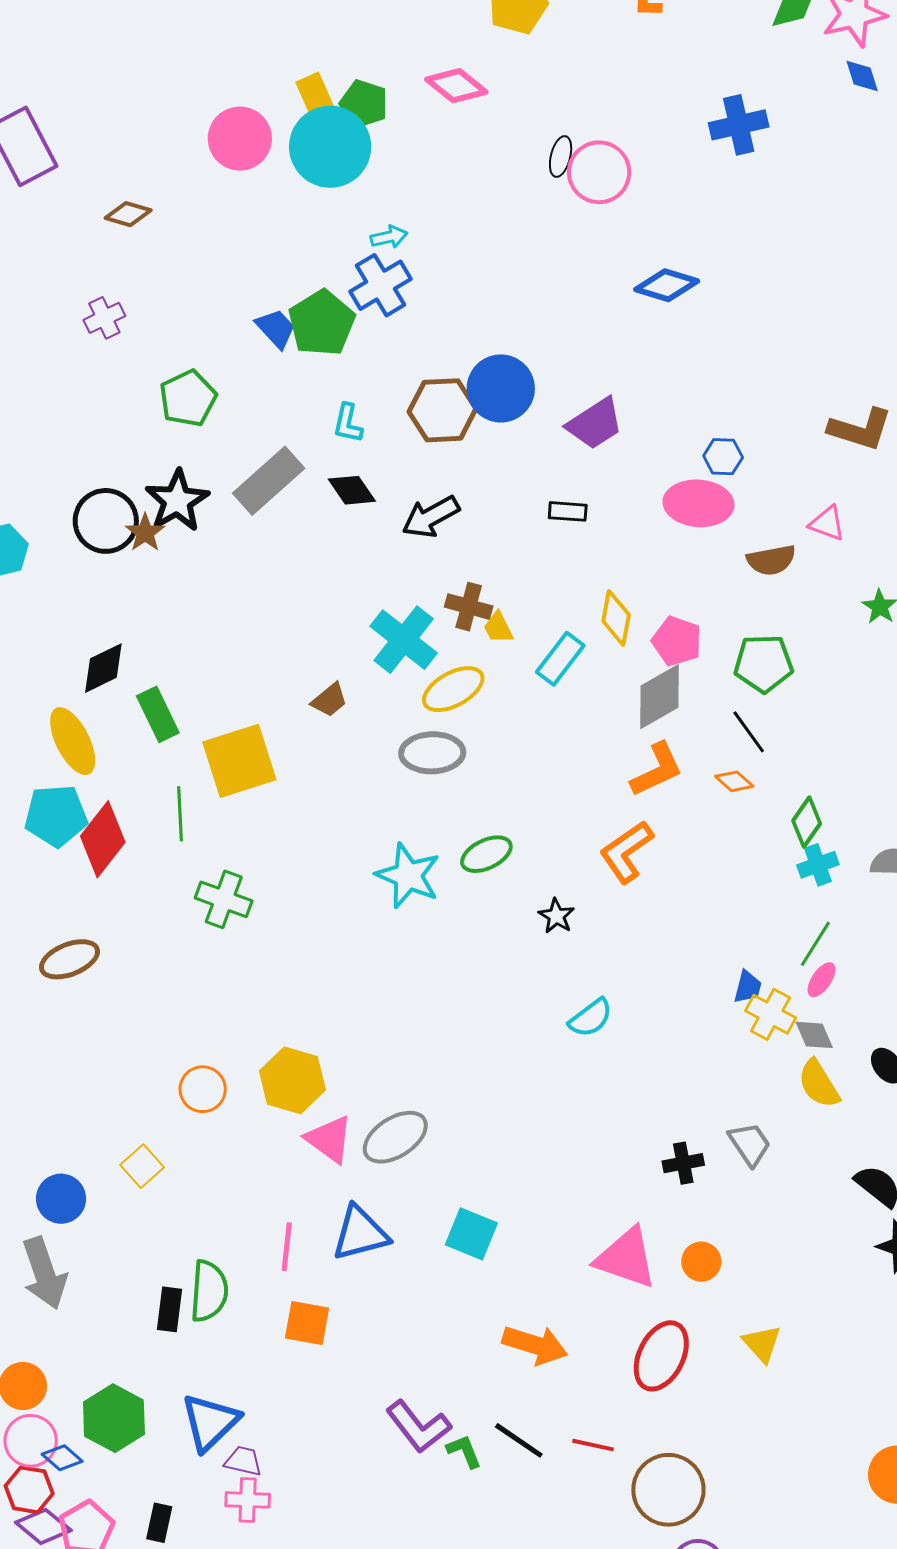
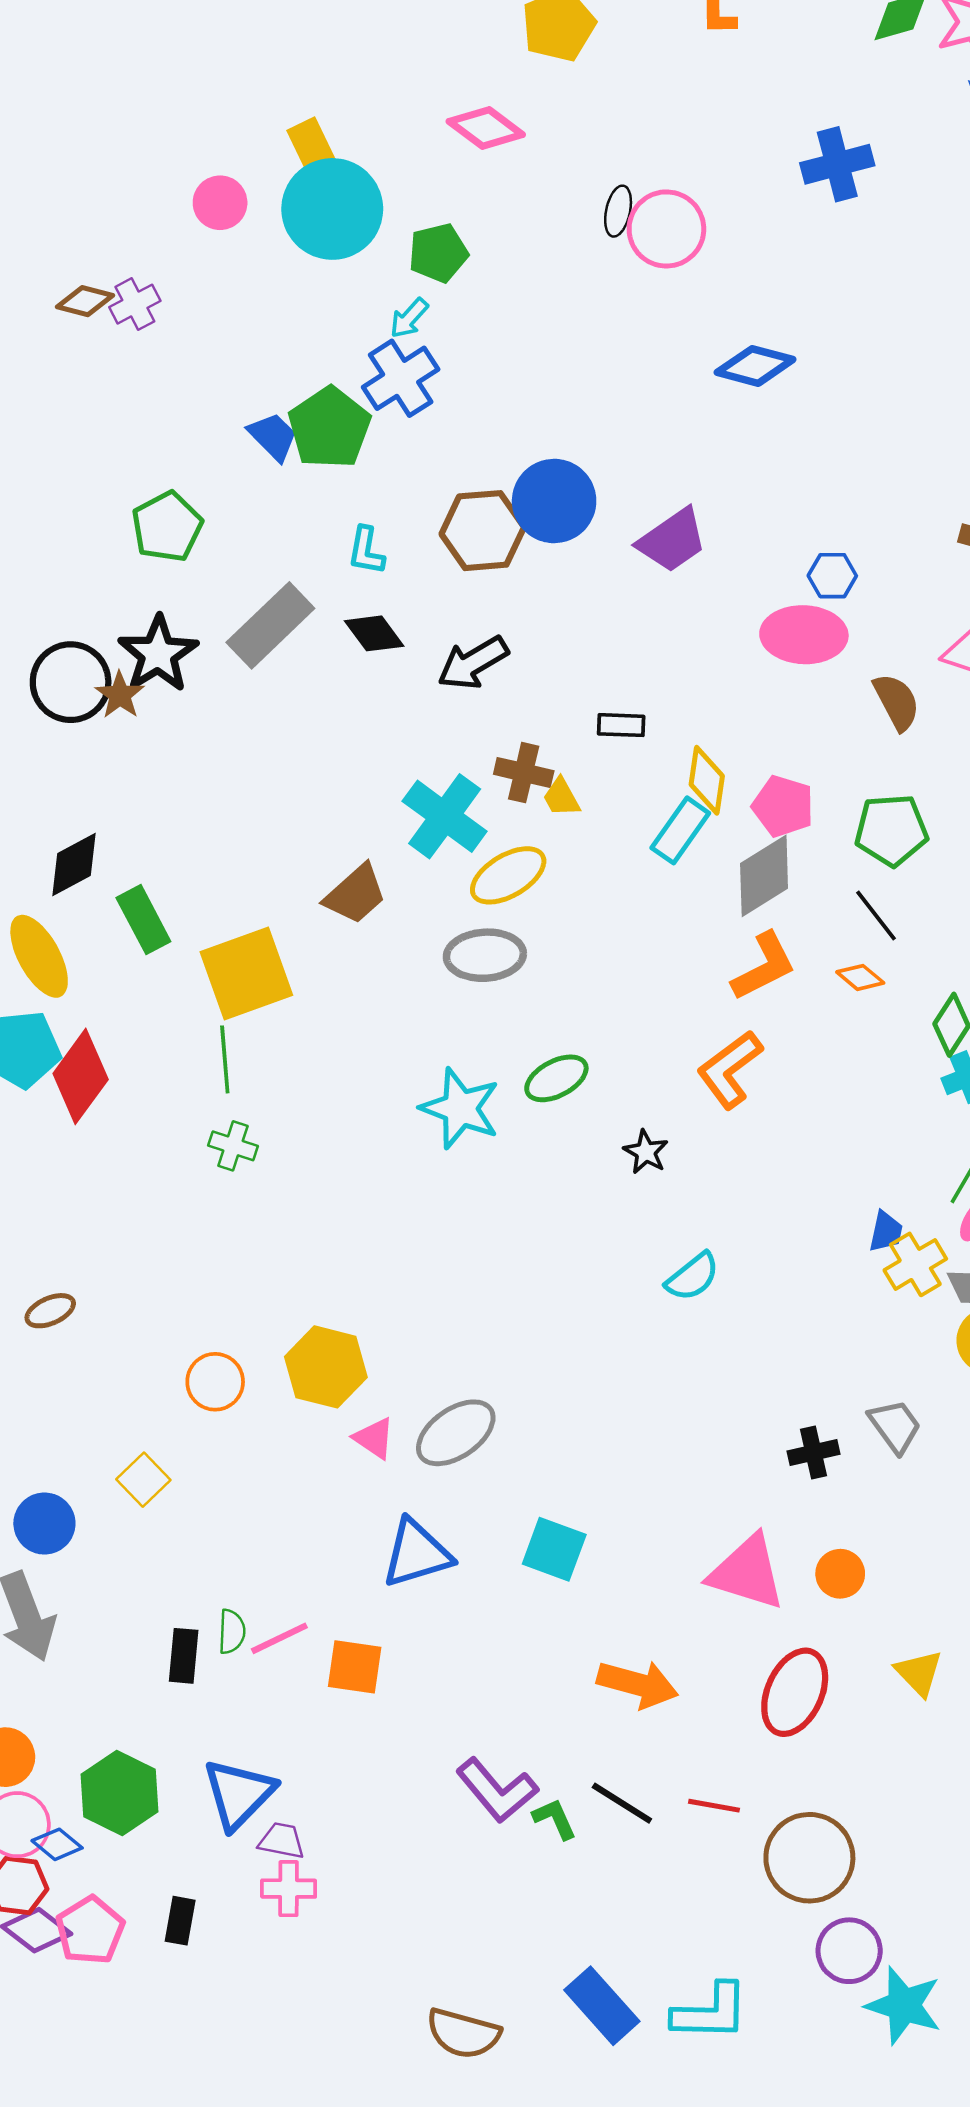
green pentagon: (364, 104) -> (438, 253), moved, turned -30
pink circle: (240, 139) -> (220, 203), size x0.7
cyan arrow: (389, 237) -> (409, 318), turned 147
purple cross: (104, 318) -> (135, 304), moved
black rectangle: (568, 511) -> (621, 725), moved
brown semicircle: (771, 560) -> (897, 702), turned -105
cyan rectangle: (560, 659) -> (680, 830), moved
brown trapezoid: (329, 700) -> (355, 894), size x1.4
green line: (180, 814) -> (225, 1059), moved
green cross: (224, 899) -> (233, 1146), size x0.7
brown ellipse: (70, 959) -> (50, 1311), moved, size x0.7
yellow cross: (771, 1014) -> (915, 1264), turned 33
pink triangle: (329, 1139) -> (374, 1438), size x0.7
pink line: (287, 1247) -> (279, 1638), moved, turned 60
green semicircle: (209, 1291) -> (232, 1632), size x0.6

